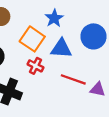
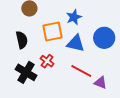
orange square: (32, 39) -> (53, 31), turned 35
red cross: (35, 66) -> (47, 61), moved

